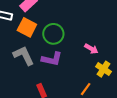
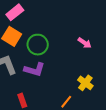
pink arrow: (91, 49) -> (85, 43), moved

